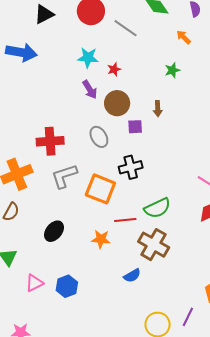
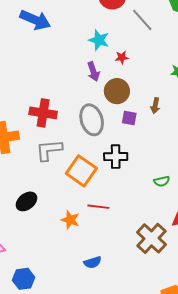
gray ellipse: (99, 137) -> (92, 120), size x1.4
green semicircle: (157, 208) -> (162, 181), moved, size x0.6
brown cross: (154, 245) -> (151, 238), moved
blue hexagon: (67, 286) -> (24, 279), moved

